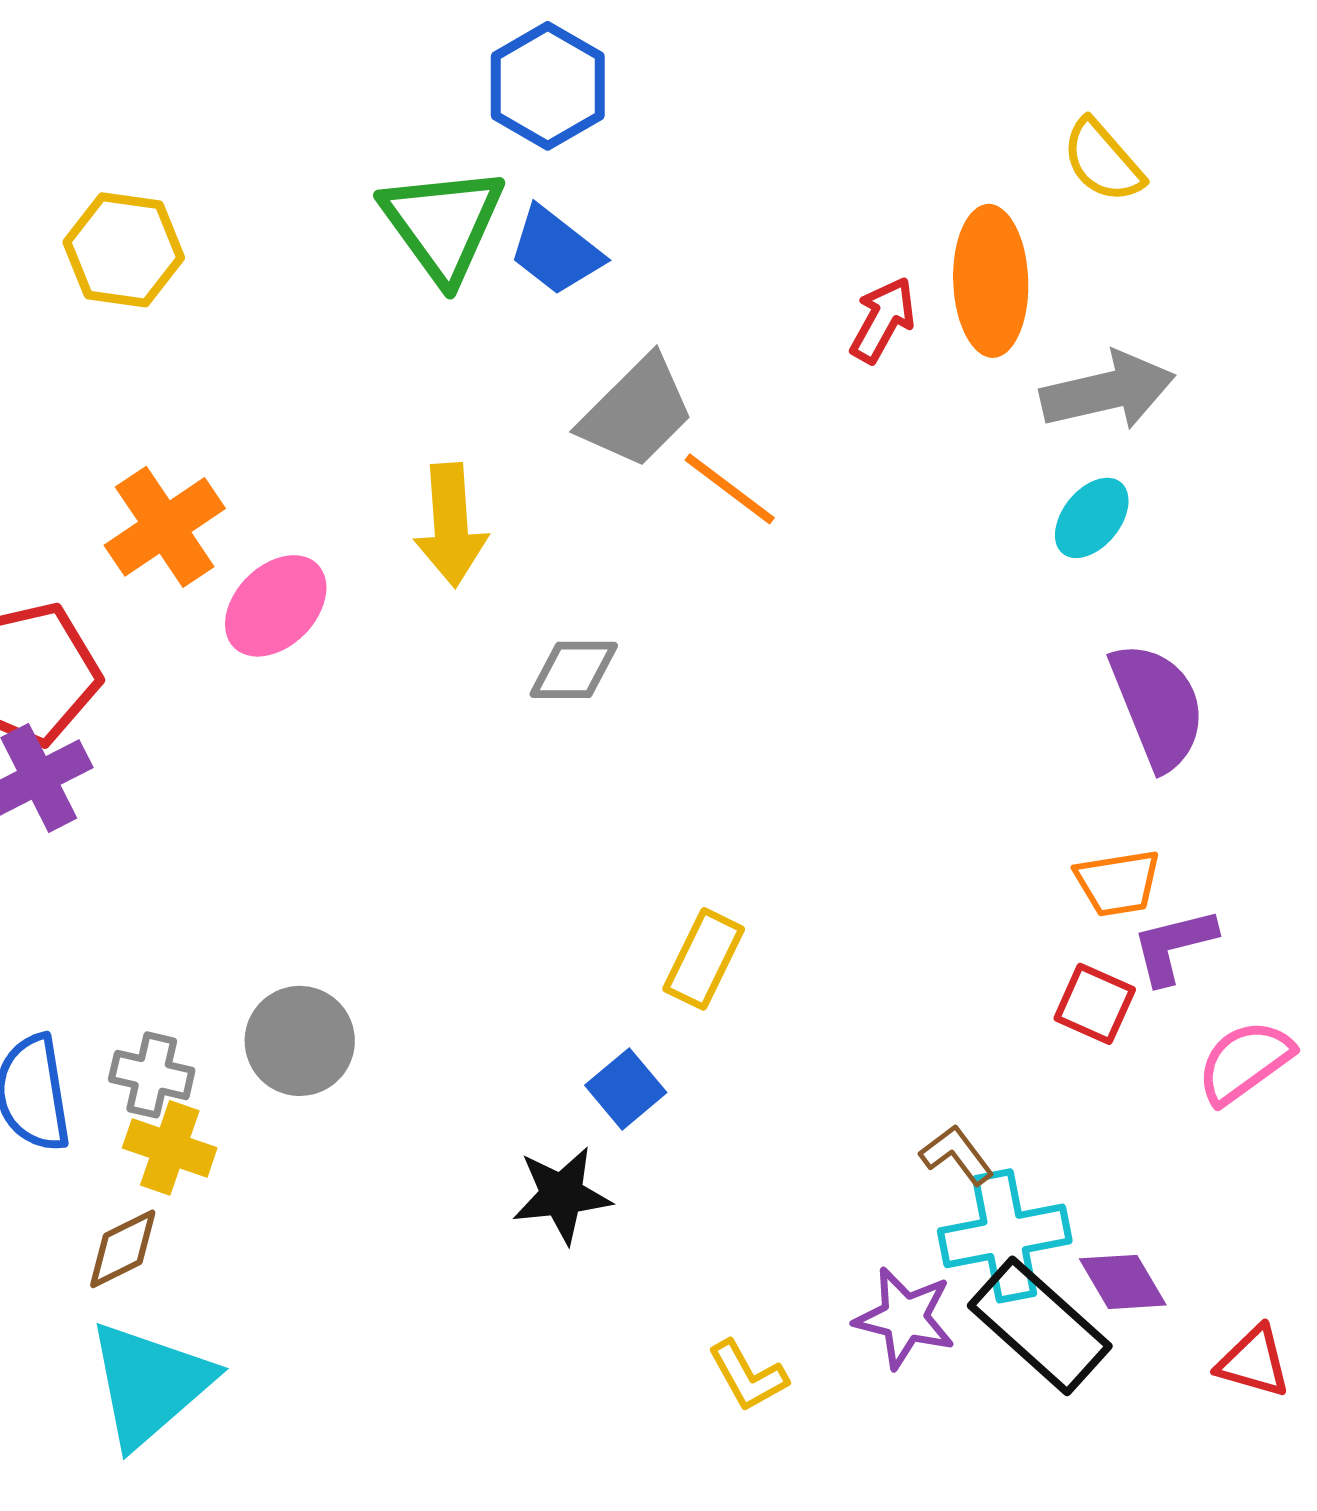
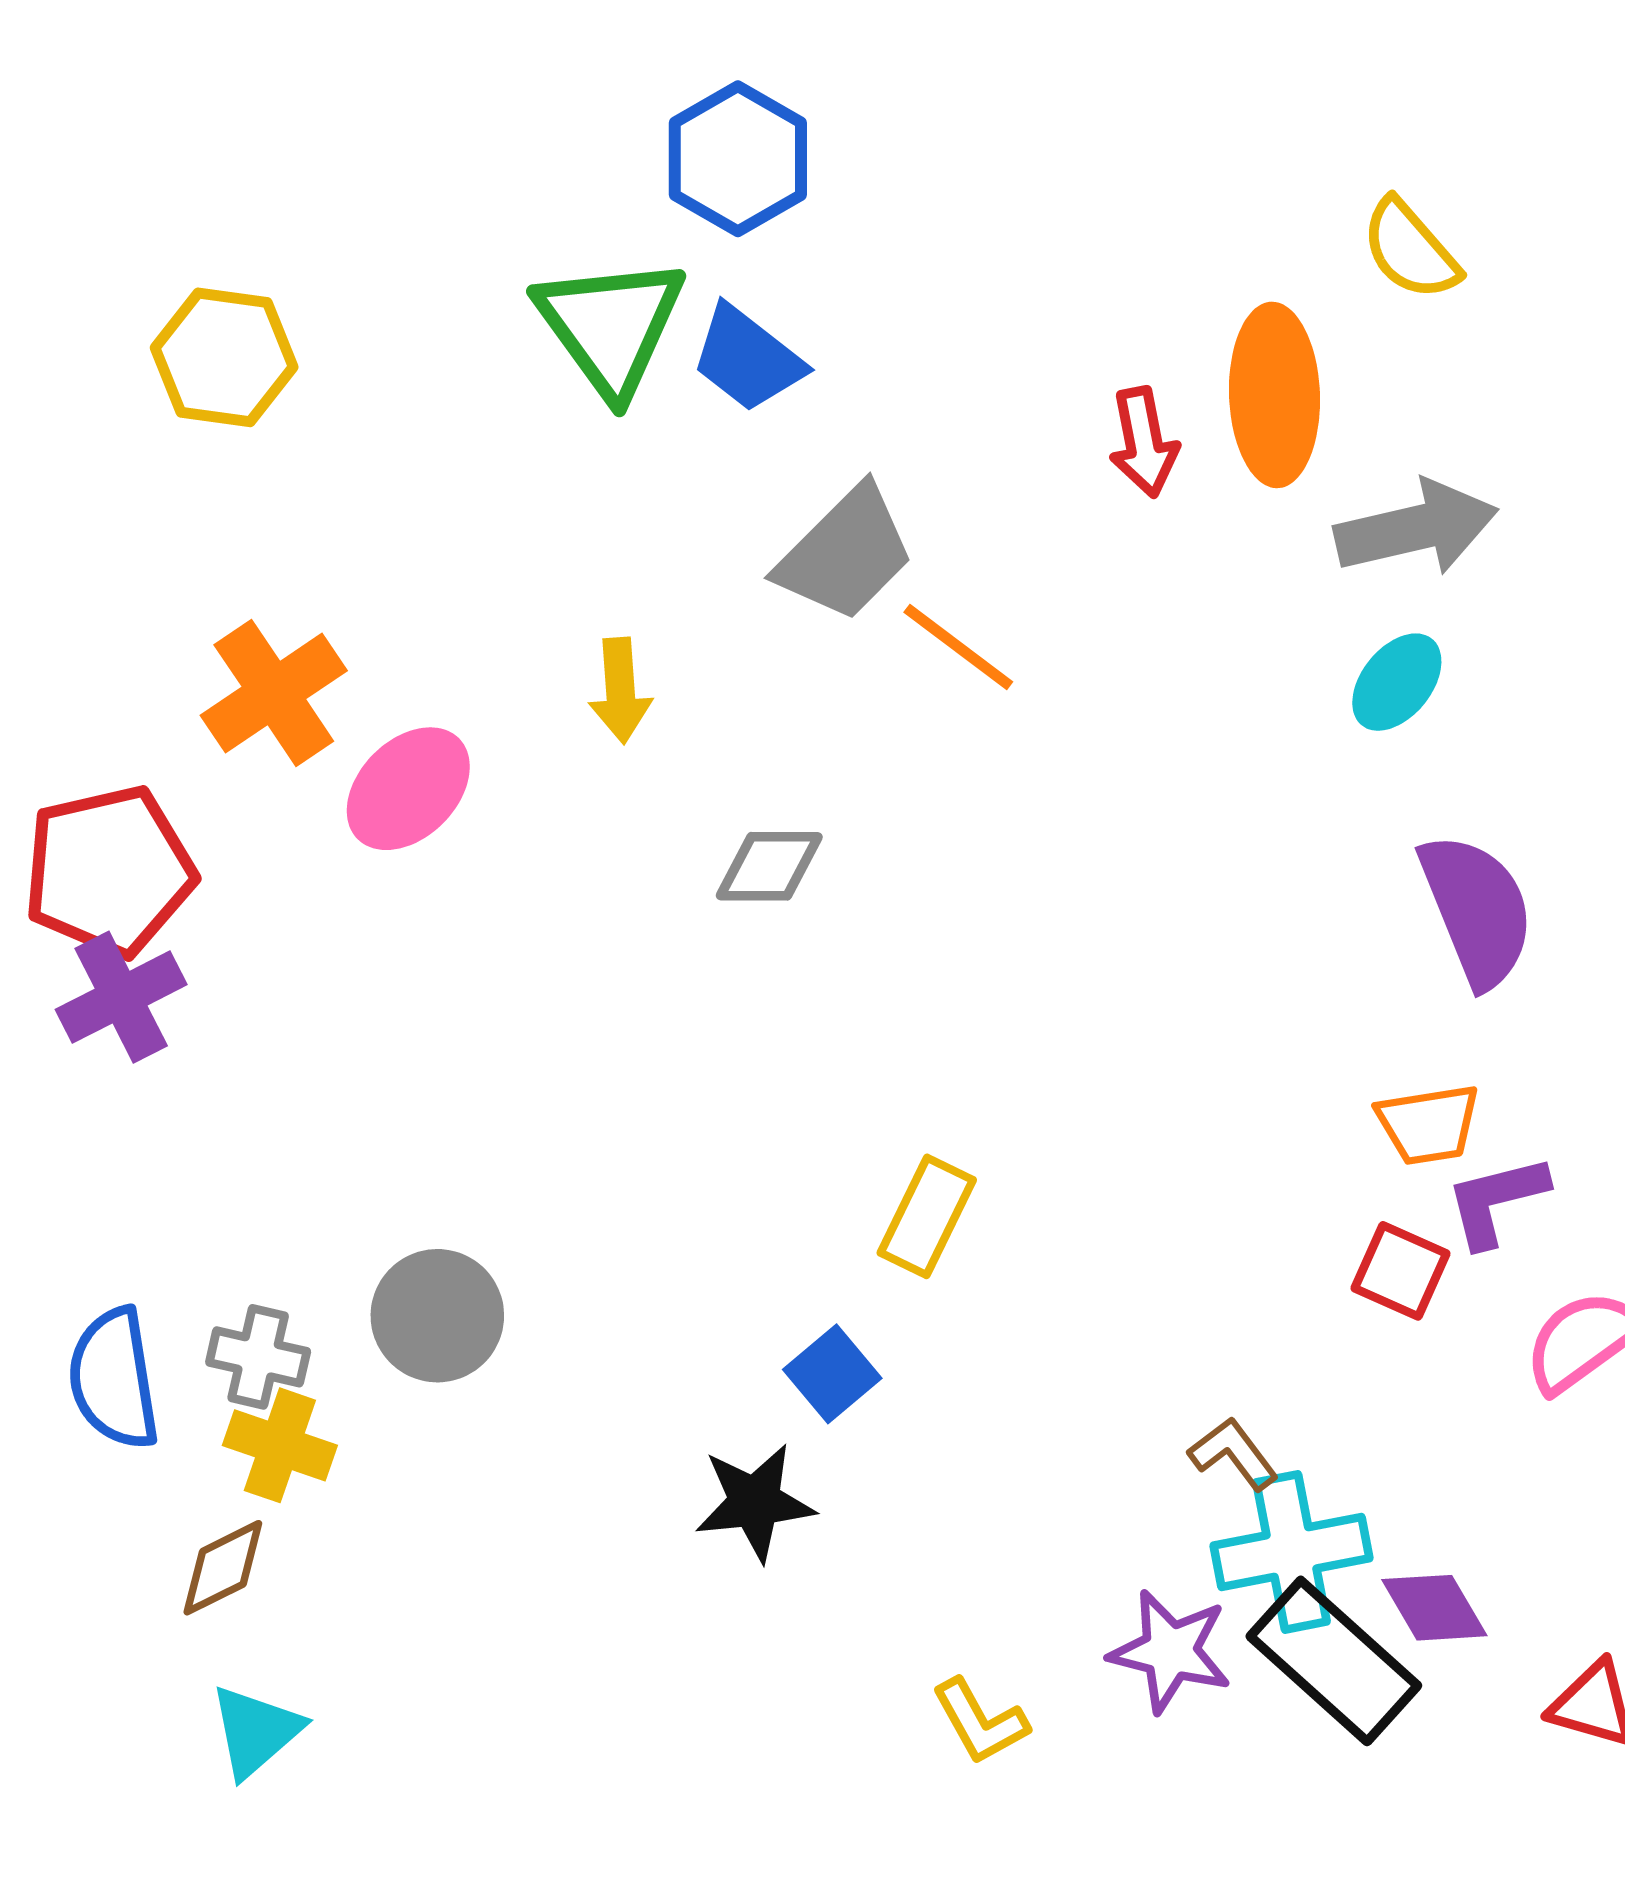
red arrow: (883, 320) -> (1144, 442), turned 140
yellow arrow: (451, 525) -> (620, 691), size x0.7
cyan triangle: (150, 1384) -> (256, 1731), size x0.6

